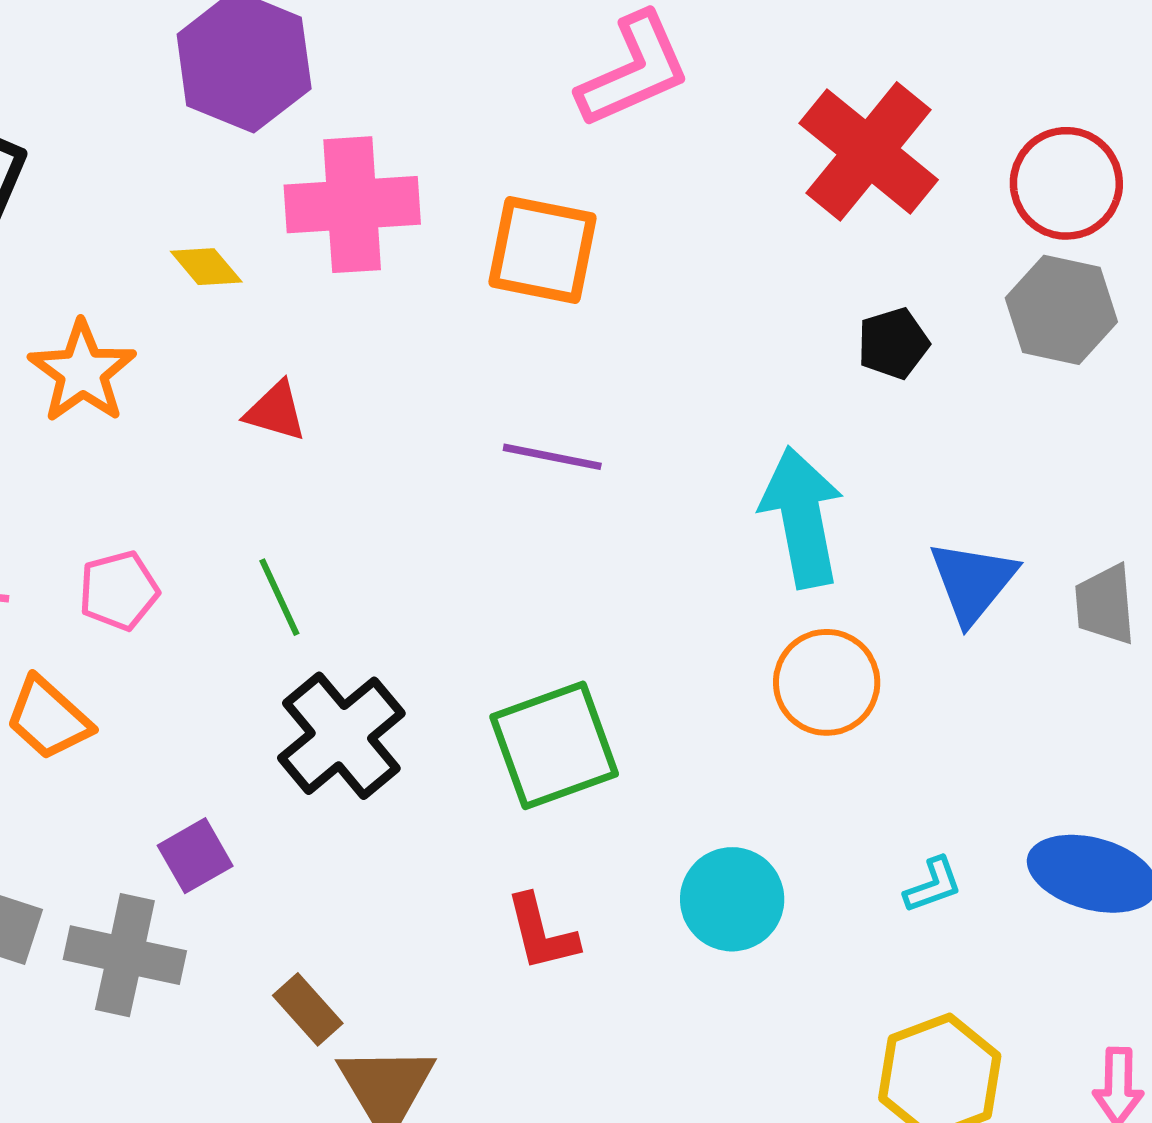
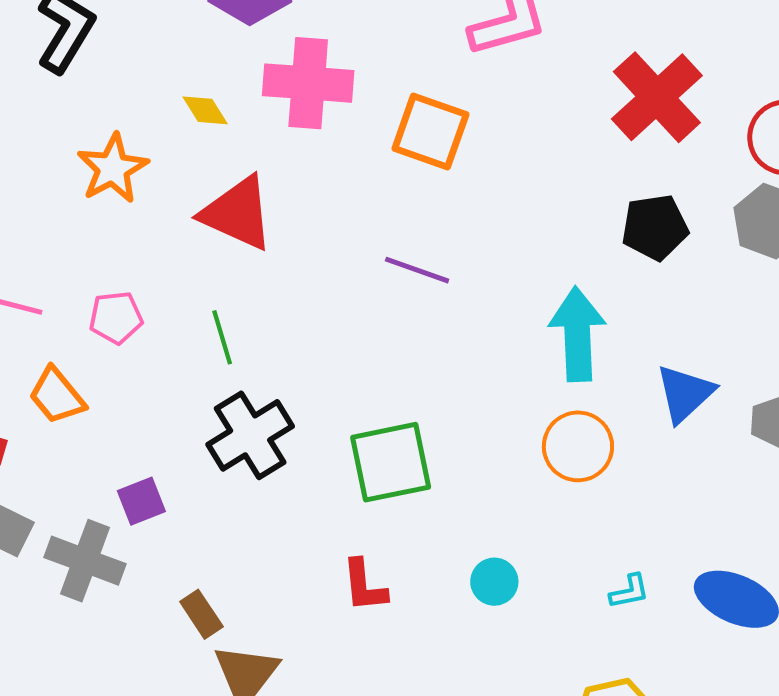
black pentagon: (893, 343) -> (655, 227), size x1.4
red triangle: (276, 411) -> (237, 213), size x1.8
cyan circle: (732, 899) -> (494, 582), size x0.7

